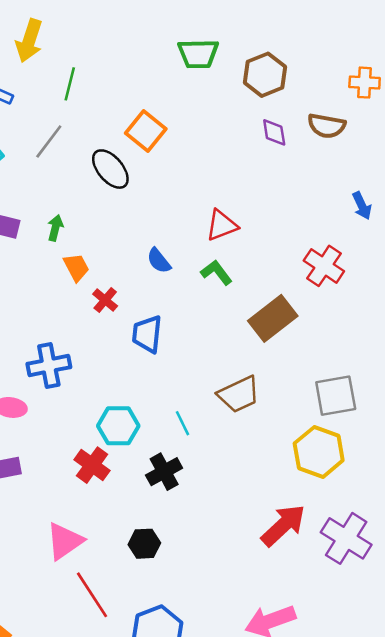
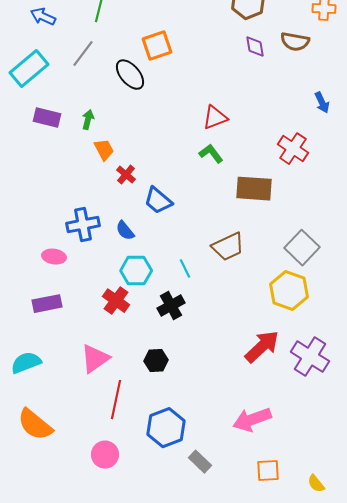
orange square: (146, 131) -> (157, 46), turned 32
blue semicircle: (159, 261) -> (125, 231), moved
brown rectangle: (273, 318) -> (254, 189), turned 42
blue trapezoid: (147, 334) -> (158, 201), turned -56
gray square: (336, 396) -> (302, 248), turned -36
red line: (92, 595) -> (116, 400), turned 45

